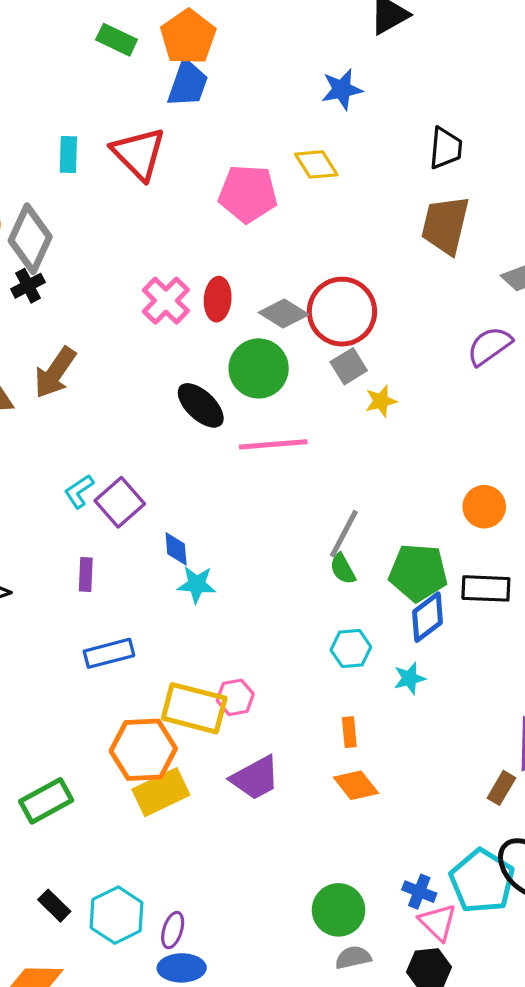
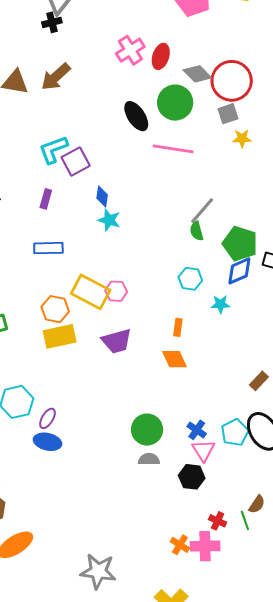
cyan L-shape: (79, 491) -> (53, 149), size x1.5
orange hexagon: (143, 750) -> (55, 309), size x0.7
cyan pentagon: (482, 881) -> (235, 433), size x0.7

